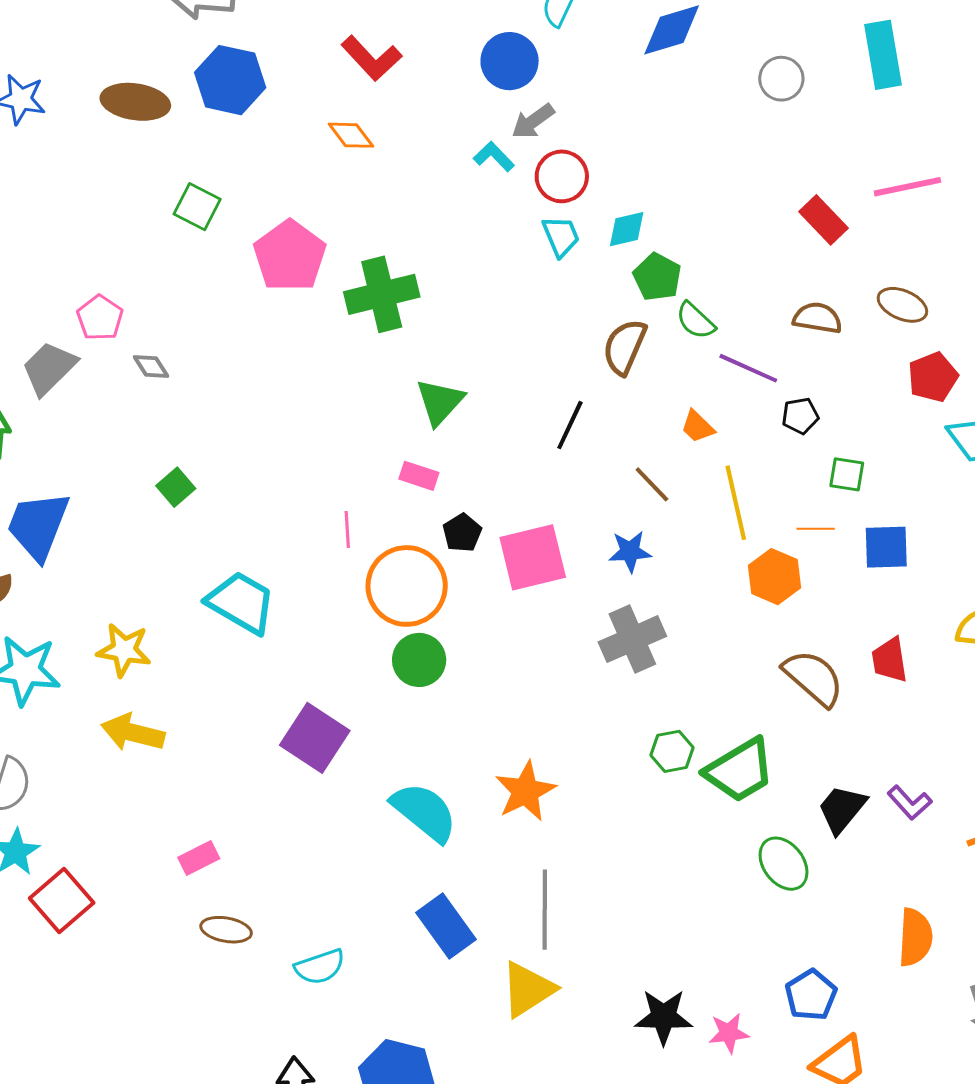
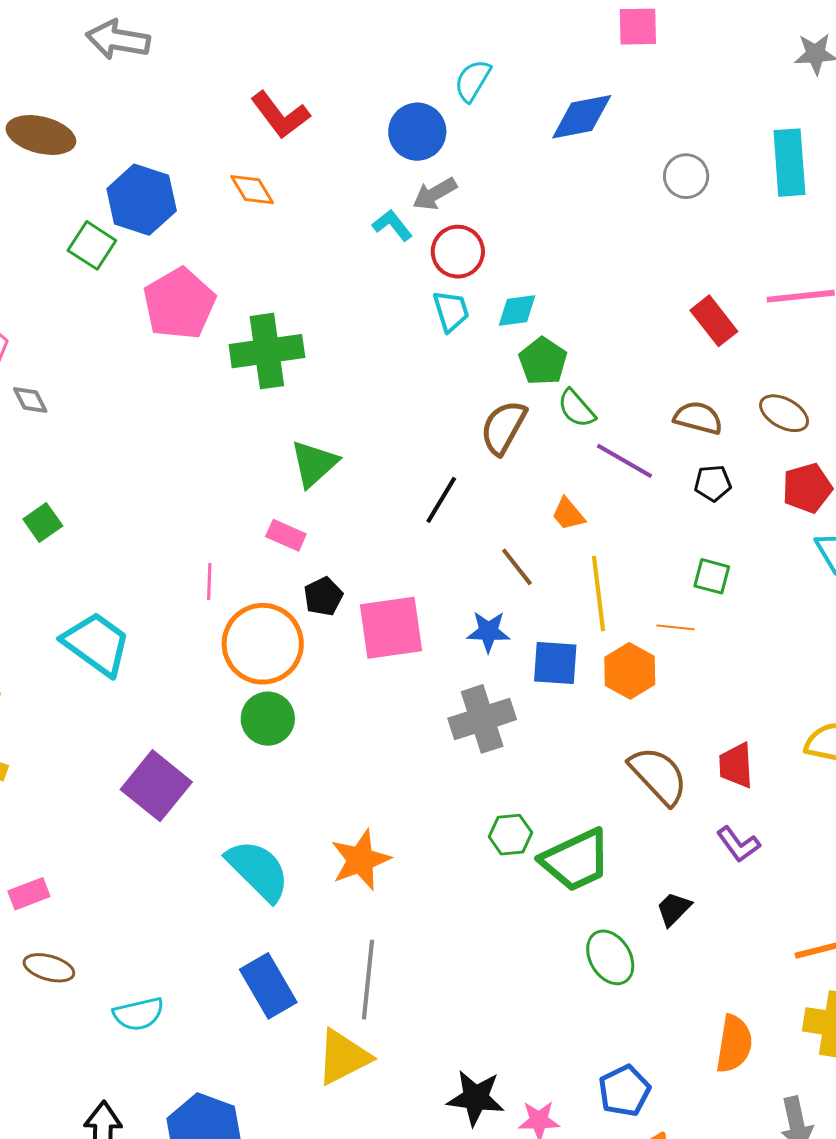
blue hexagon: (230, 80) -> (142, 200), moved
black pentagon: (800, 416) -> (713, 483), moved
blue square: (886, 547) -> (555, 663), moved
purple L-shape: (910, 803) -> (738, 844), moved
black trapezoid: (842, 809) -> (674, 909), size x0.7

